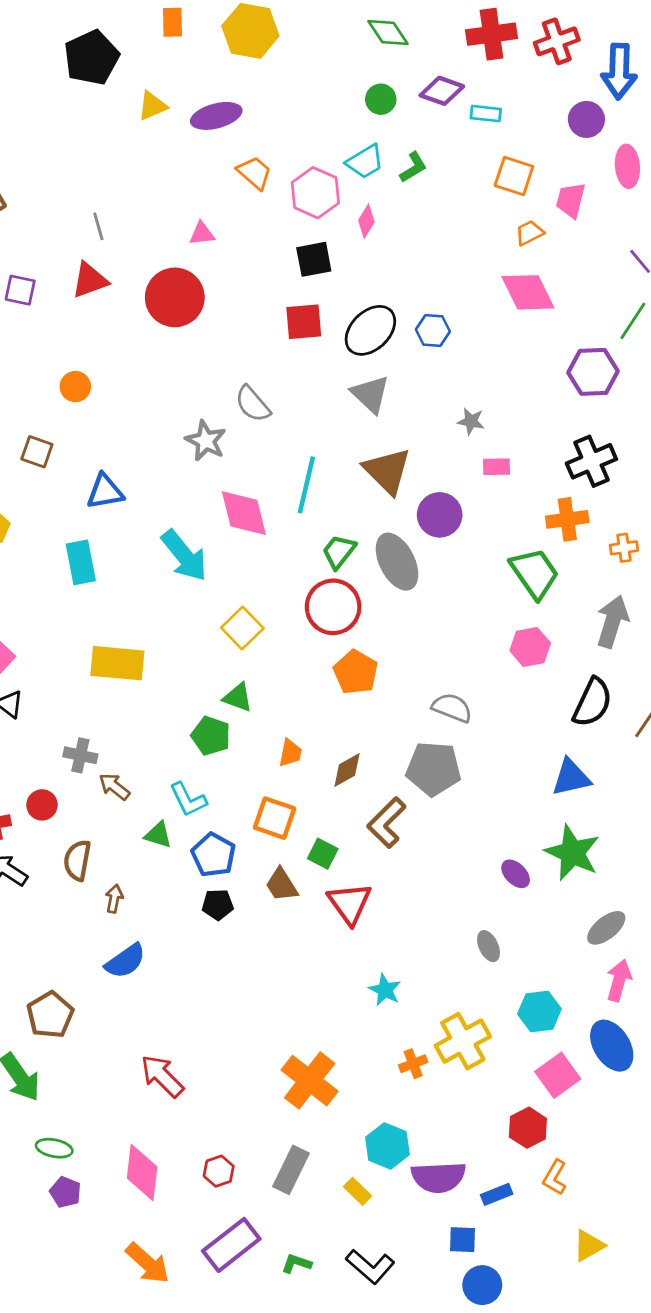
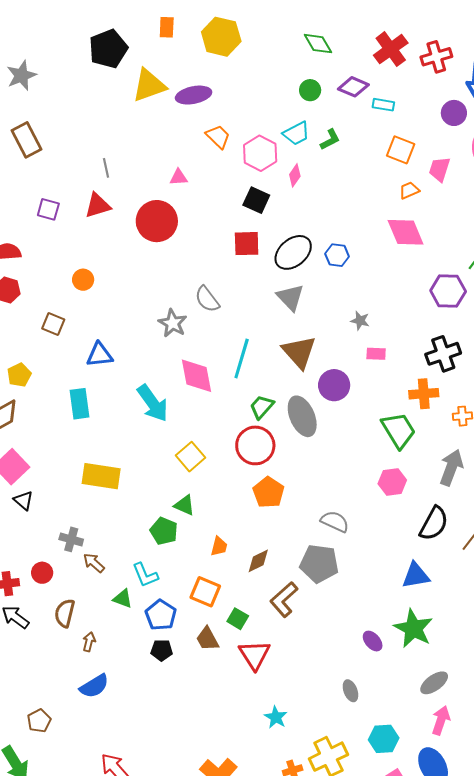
red cross: (492, 34) -> (391, 49), turned -32
yellow triangle: (152, 106) -> (149, 85), size x1.6
black square: (314, 259) -> (256, 200), turned 32
brown pentagon: (50, 1015) -> (39, 721), size x0.7

